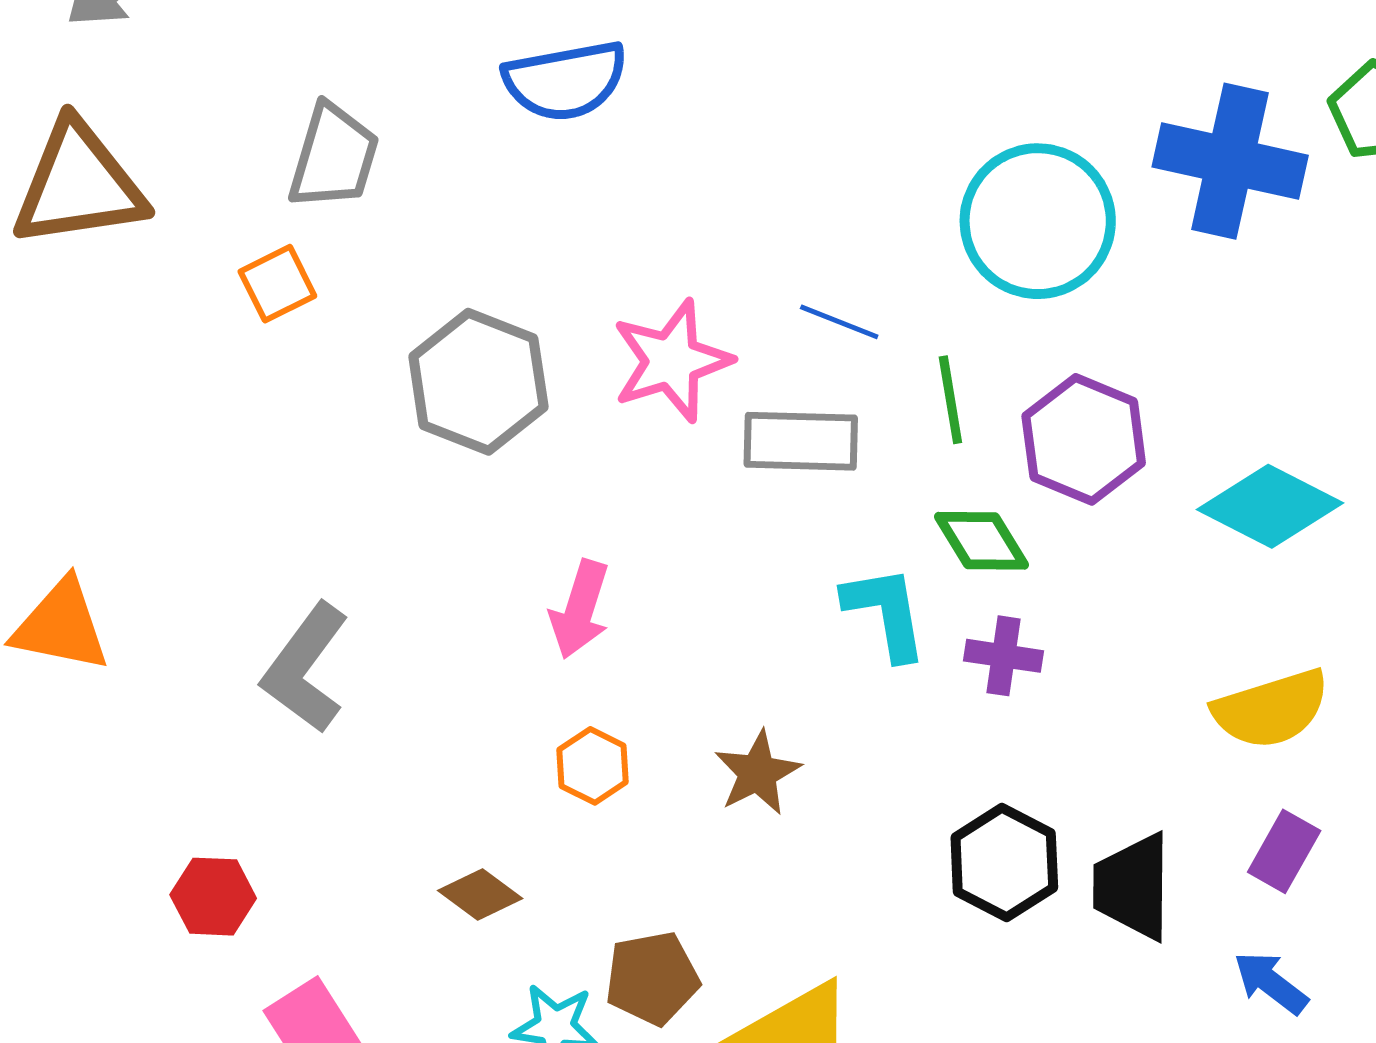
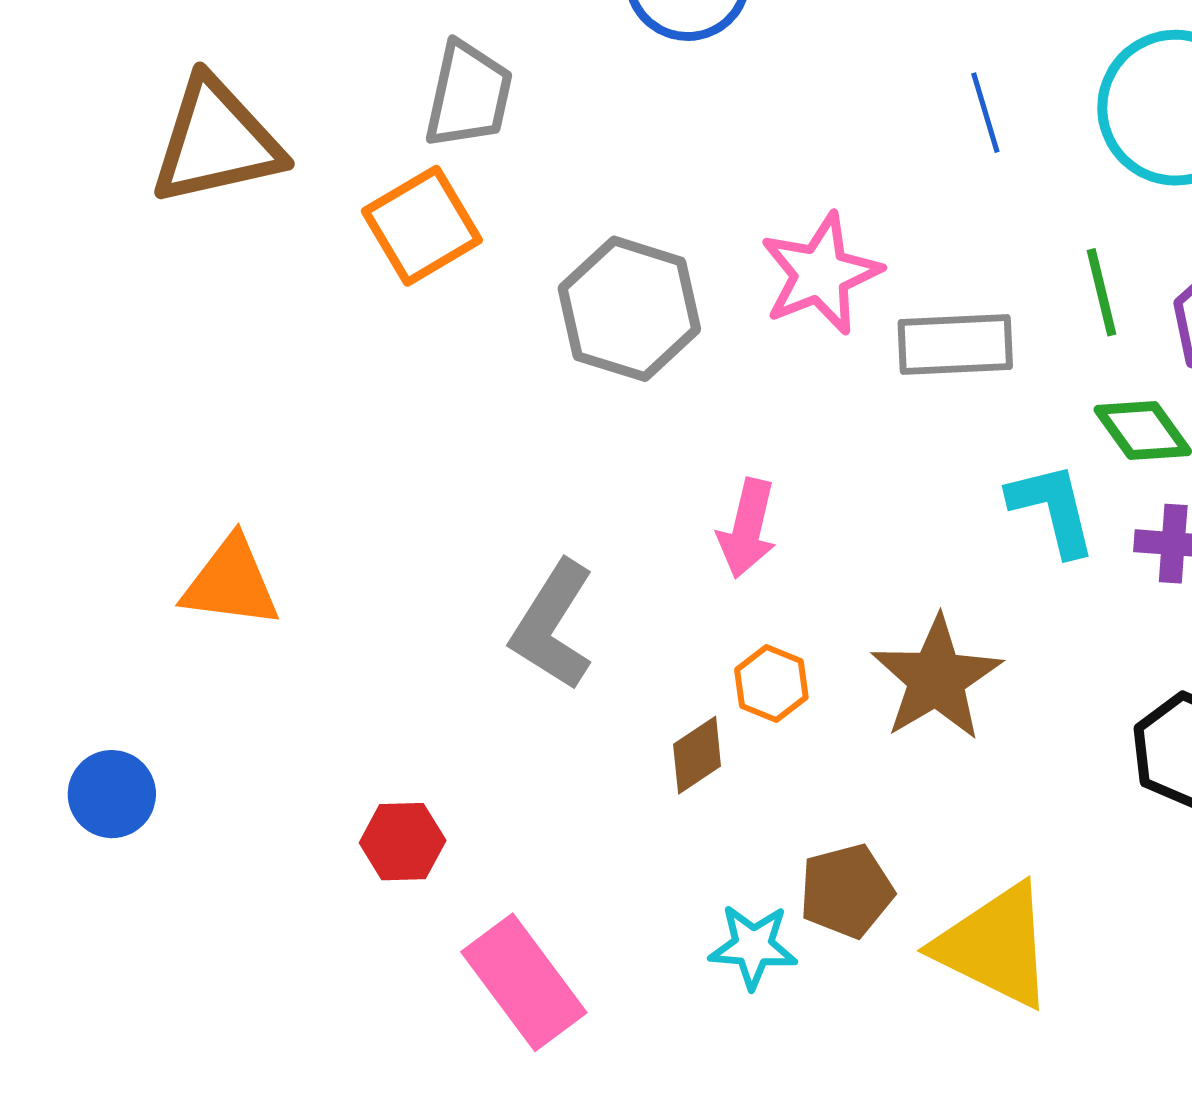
orange square: (277, 284) -> (422, 226), size x1.5
blue line: (839, 322) -> (985, 113), moved, turned 56
gray L-shape: (305, 668) -> (553, 625), moved
brown star: (758, 773) -> (936, 678), size x1.5
brown diamond: (480, 894) -> (697, 755), moved, turned -66

